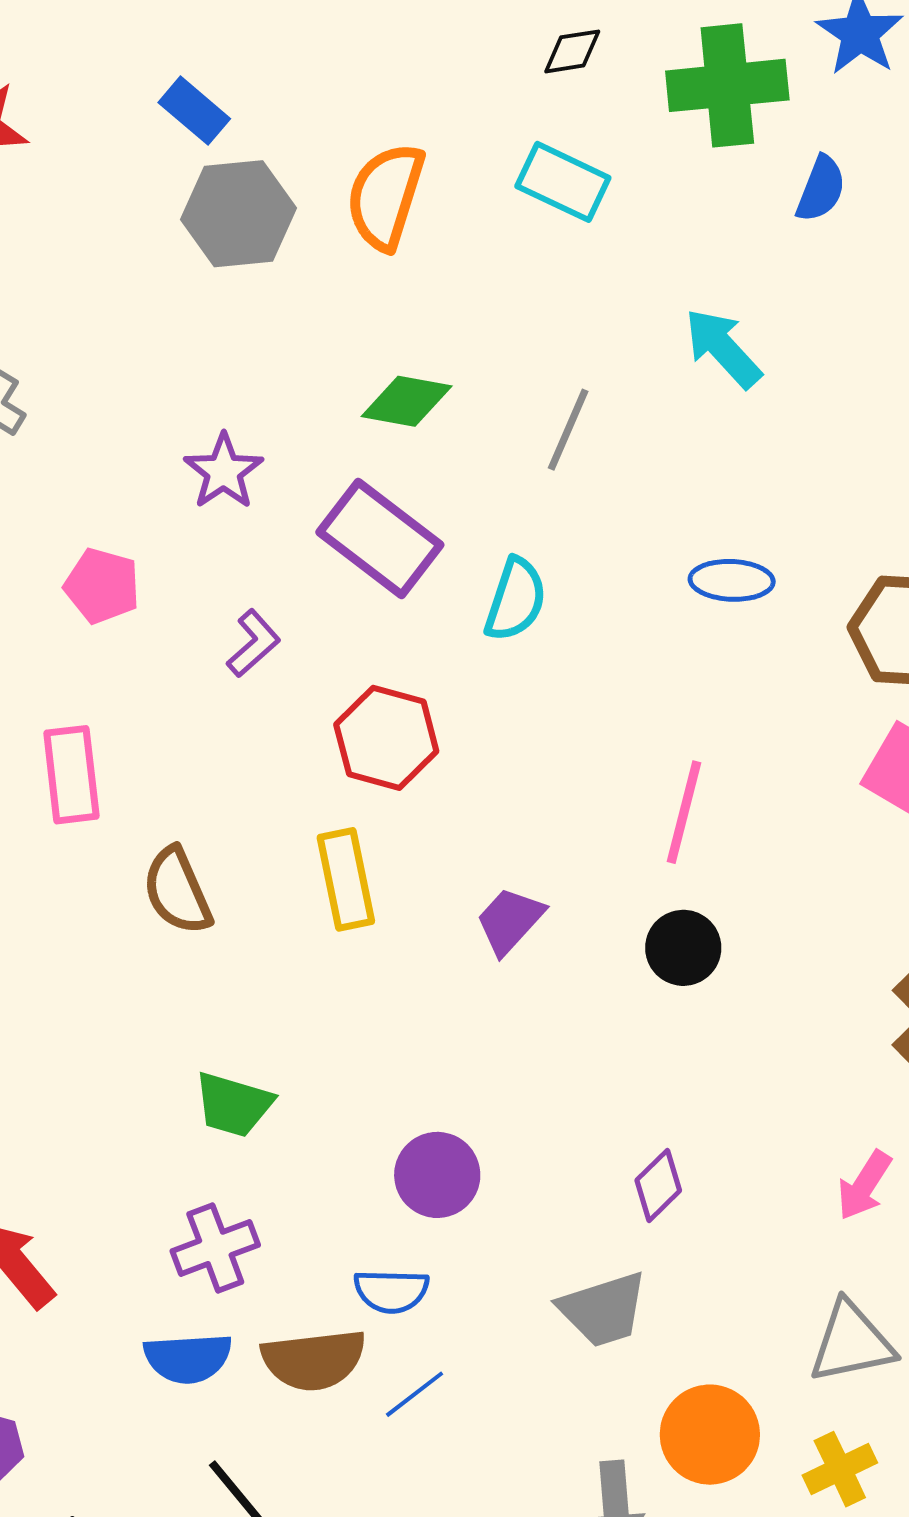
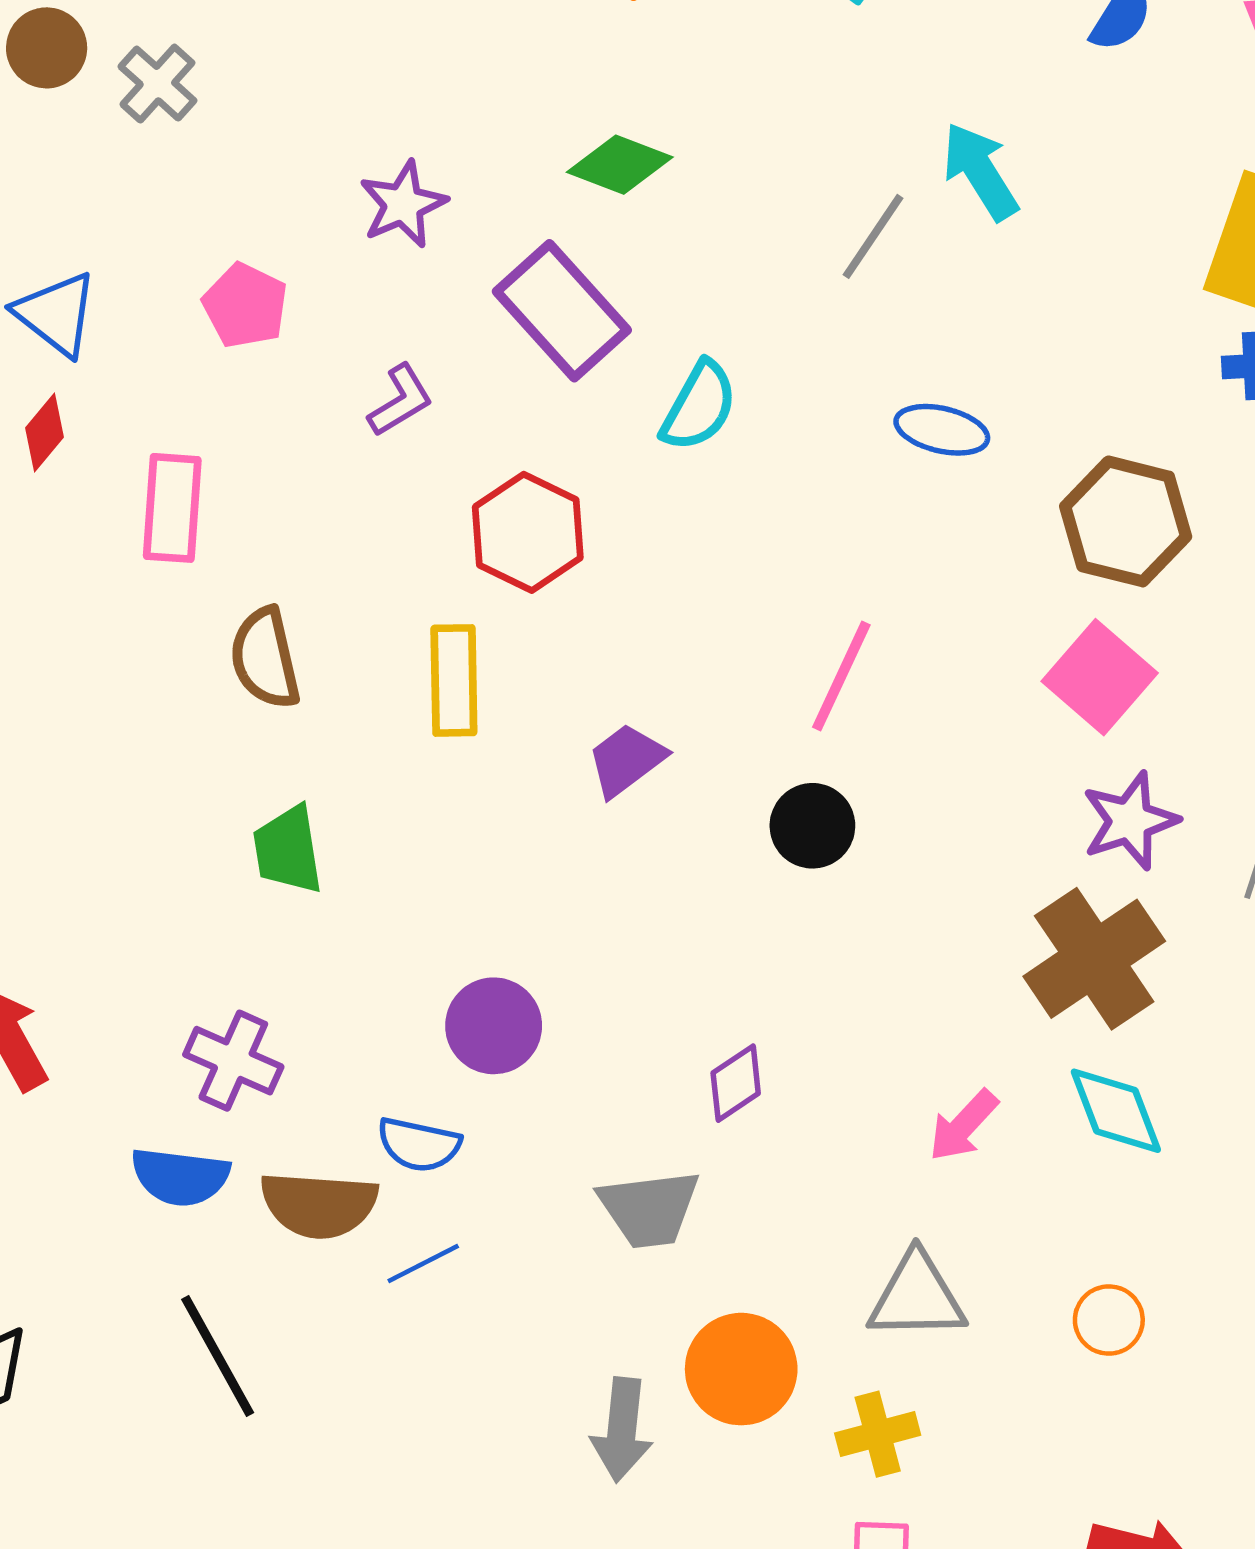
gray line: (568, 430) -> (873, 236), moved
green trapezoid: (233, 1104) -> (288, 850), moved, turned 54
purple cross: (215, 1248) -> (233, 1061), turned 34

